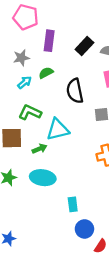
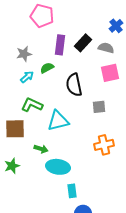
pink pentagon: (26, 17) -> (42, 16), moved
purple rectangle: (49, 41) -> (60, 45), moved
green arrow: (40, 149) -> (41, 149), moved, turned 40
cyan ellipse: (43, 178) -> (58, 167), moved

